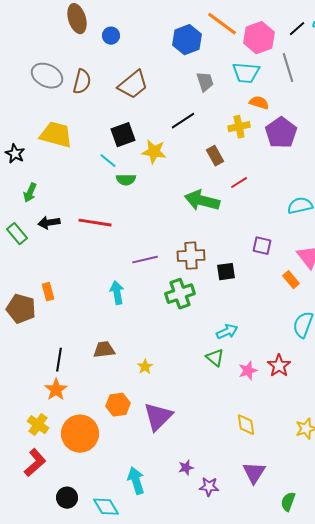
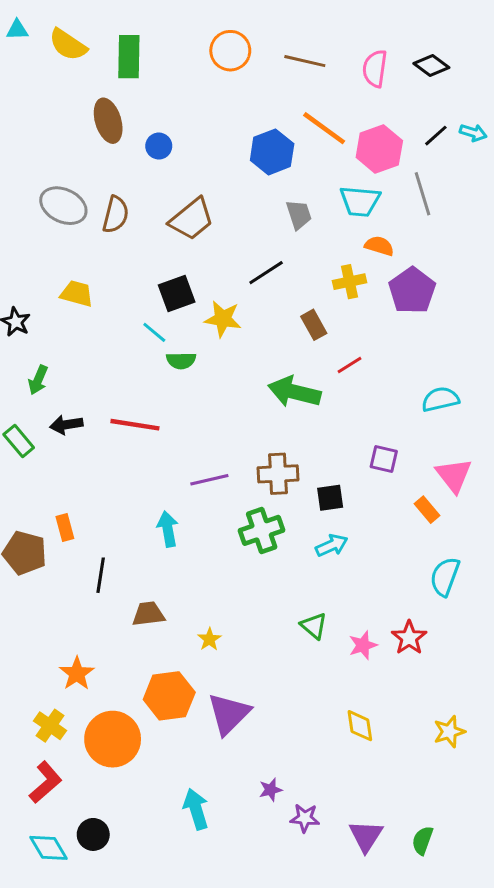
yellow trapezoid: (56, 135) -> (77, 294), size x0.7
cyan arrow: (227, 332) -> (332, 545), moved
black line: (59, 360) -> (101, 575), moved
orange hexagon: (118, 405) -> (169, 696), size x1.4
purple triangle: (254, 473) -> (366, 836), moved
cyan diamond: (106, 507) -> (49, 848), moved

